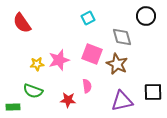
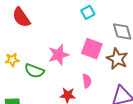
yellow star: (37, 64) -> (12, 60), moved
green semicircle: (33, 91) -> (34, 71), moved

